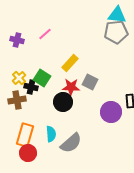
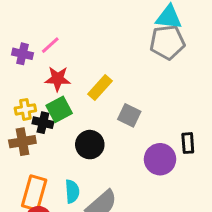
pink line: (45, 34) -> (50, 45), moved
yellow cross: (19, 78) -> (25, 109), turned 32
green square: (42, 78) -> (59, 109), turned 30
red star: (71, 87) -> (58, 79), moved

